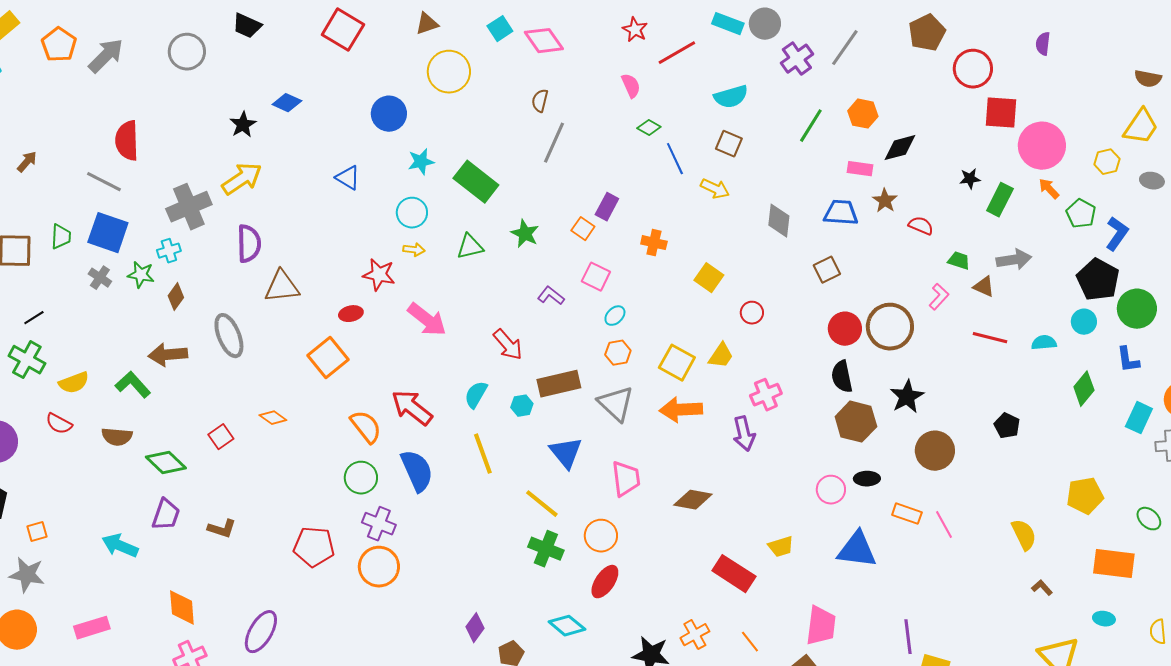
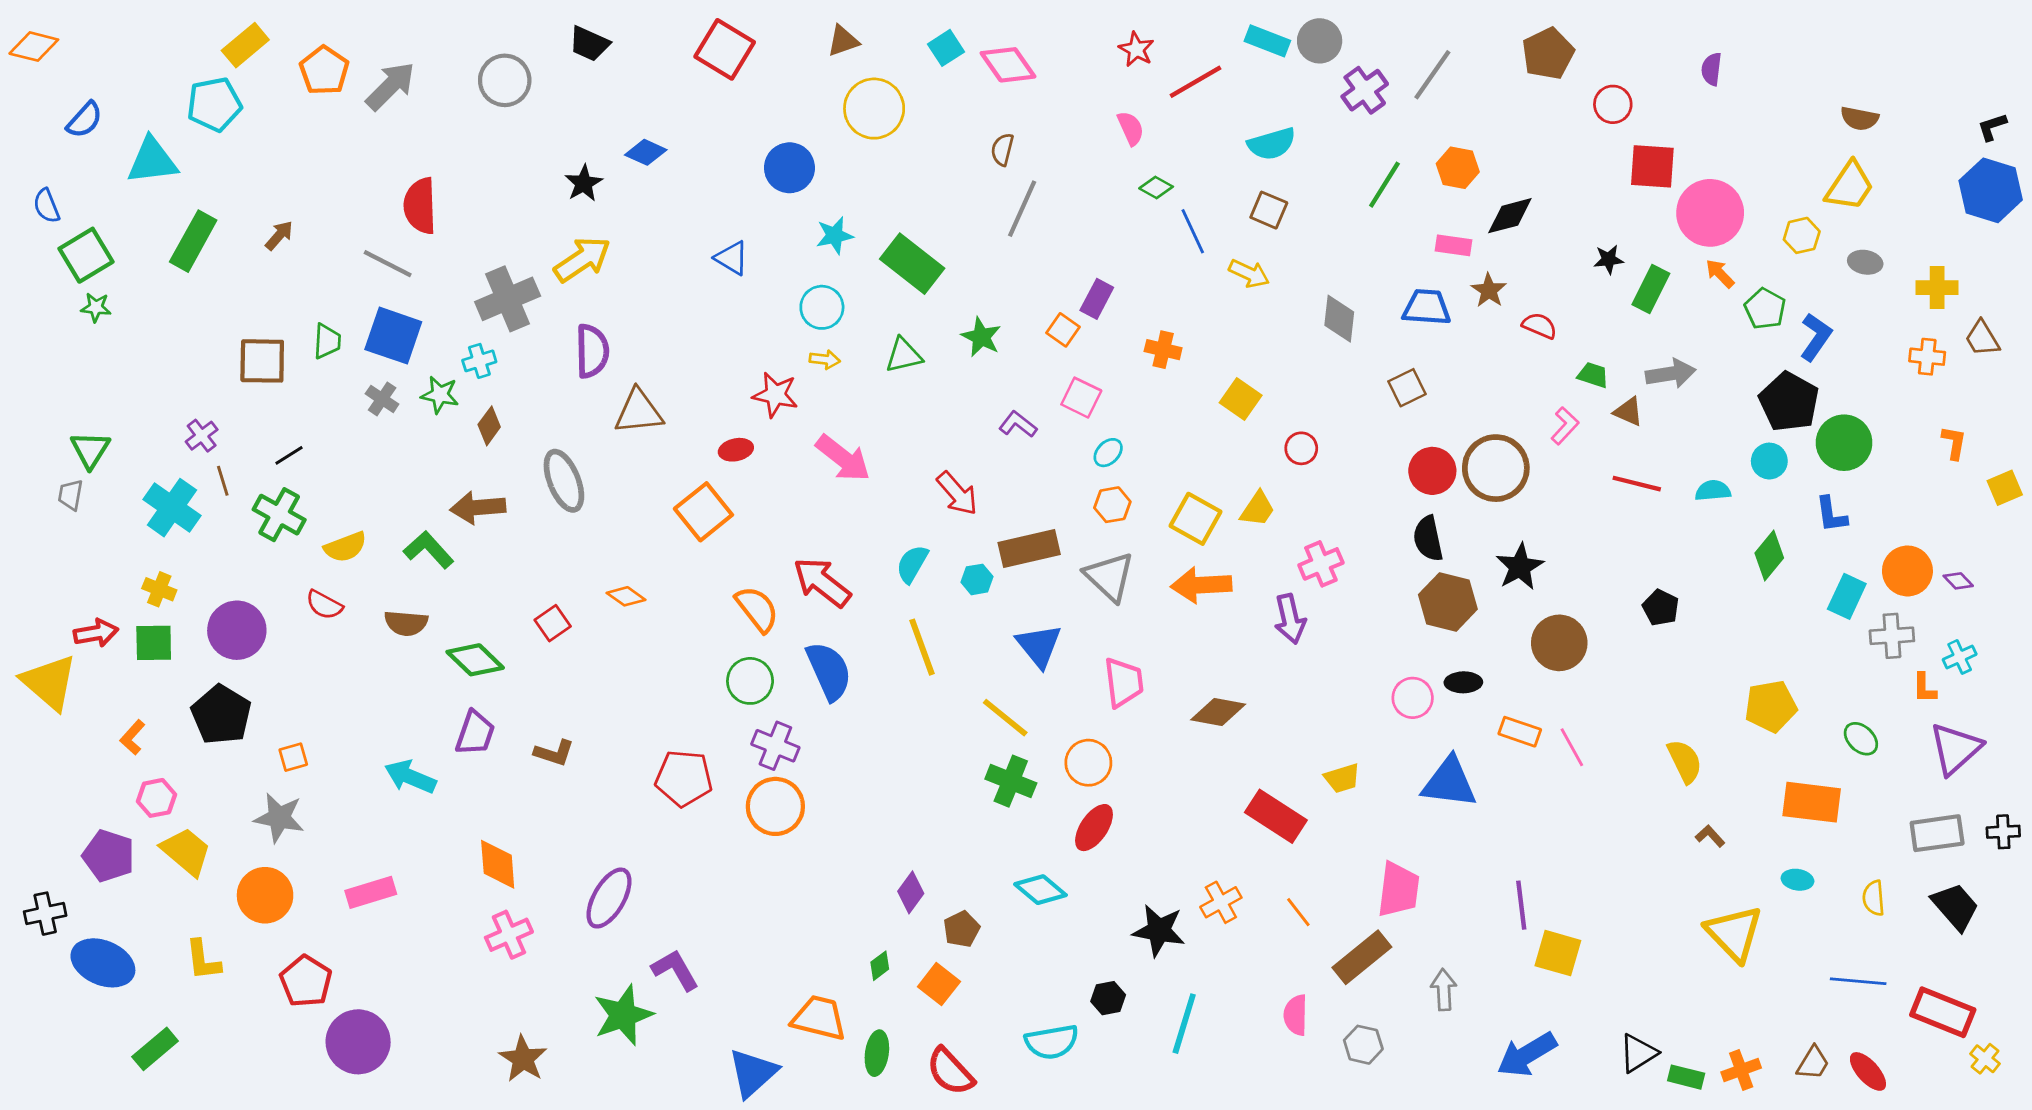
red circle: (973, 69) -> (1613, 104), size x0.7

